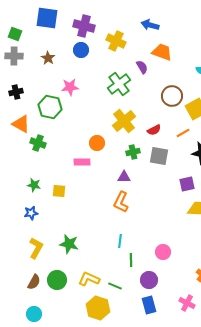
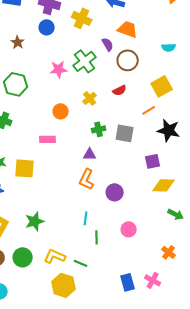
brown star: (48, 58) -> (18, 42), moved
pink star: (70, 87) -> (59, 69), moved
brown circle: (172, 96) -> (128, 60), moved
yellow cross: (124, 121) -> (90, 98), size x0.6
red semicircle: (154, 130) -> (120, 90), moved
orange circle: (97, 143) -> (61, 111), moved
yellow square: (59, 191) -> (25, 168), size x1.5
green star: (69, 244) -> (35, 221), turned -30
purple circle: (149, 280) -> (115, 192), moved
blue rectangle: (149, 305) -> (128, 282), moved

